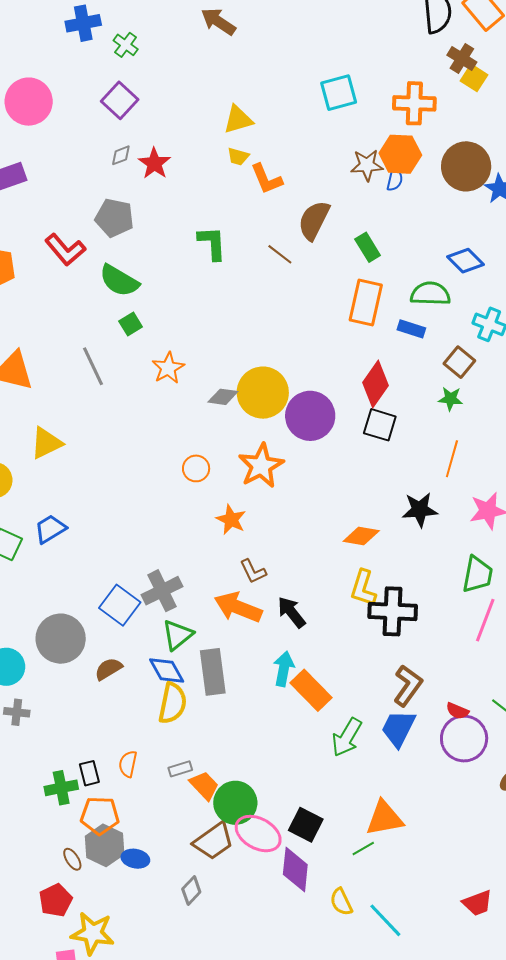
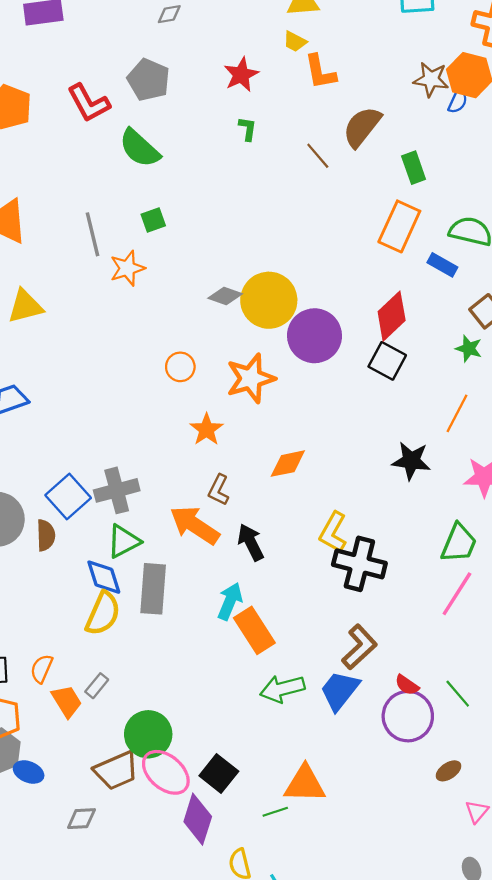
red star: (154, 163) -> (241, 75), moved
green L-shape: (212, 243) -> (248, 129), size x0.6
green square: (131, 324) -> (153, 220), moved
orange star: (168, 368) -> (127, 268), moved
orange diamond: (361, 536) -> (288, 464), moved, turned -33
brown L-shape: (253, 571) -> (219, 490), turned 40
brown semicircle: (108, 669) -> (46, 535), moved, turned 108
green arrow: (347, 737) -> (282, 689), turned 33
gray rectangle: (180, 769) -> (97, 686), turned -45
orange trapezoid: (204, 786) -> (67, 701), moved
gray diamond: (191, 890) -> (81, 819), turned 32

